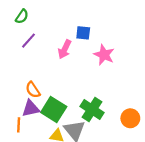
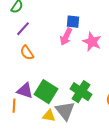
pink arrow: (65, 49) -> (66, 37), moved
orange semicircle: (33, 90) -> (27, 53), moved
purple triangle: (31, 108) -> (25, 91), turned 30

